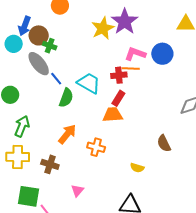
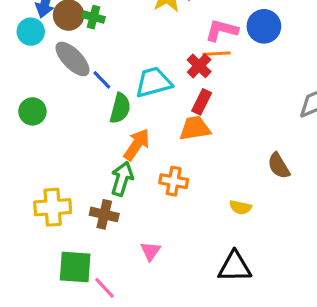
green cross: (50, 46) -> (94, 17), moved
red cross: (119, 75) -> (199, 66), turned -35
cyan trapezoid: (89, 83) -> (153, 82), turned -40
green arrow: (22, 126) -> (122, 179), moved
orange arrow: (67, 134) -> (137, 145), moved

